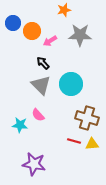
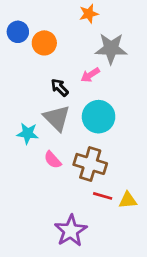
pink arrow: (50, 41) -> (90, 75), moved
brown cross: (87, 118) -> (90, 164), moved
cyan star: (20, 125) -> (28, 133), moved
purple star: (34, 164) -> (71, 231), moved, turned 30

